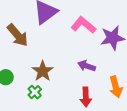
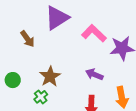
brown arrow: (18, 35) -> (27, 39), size x0.7

